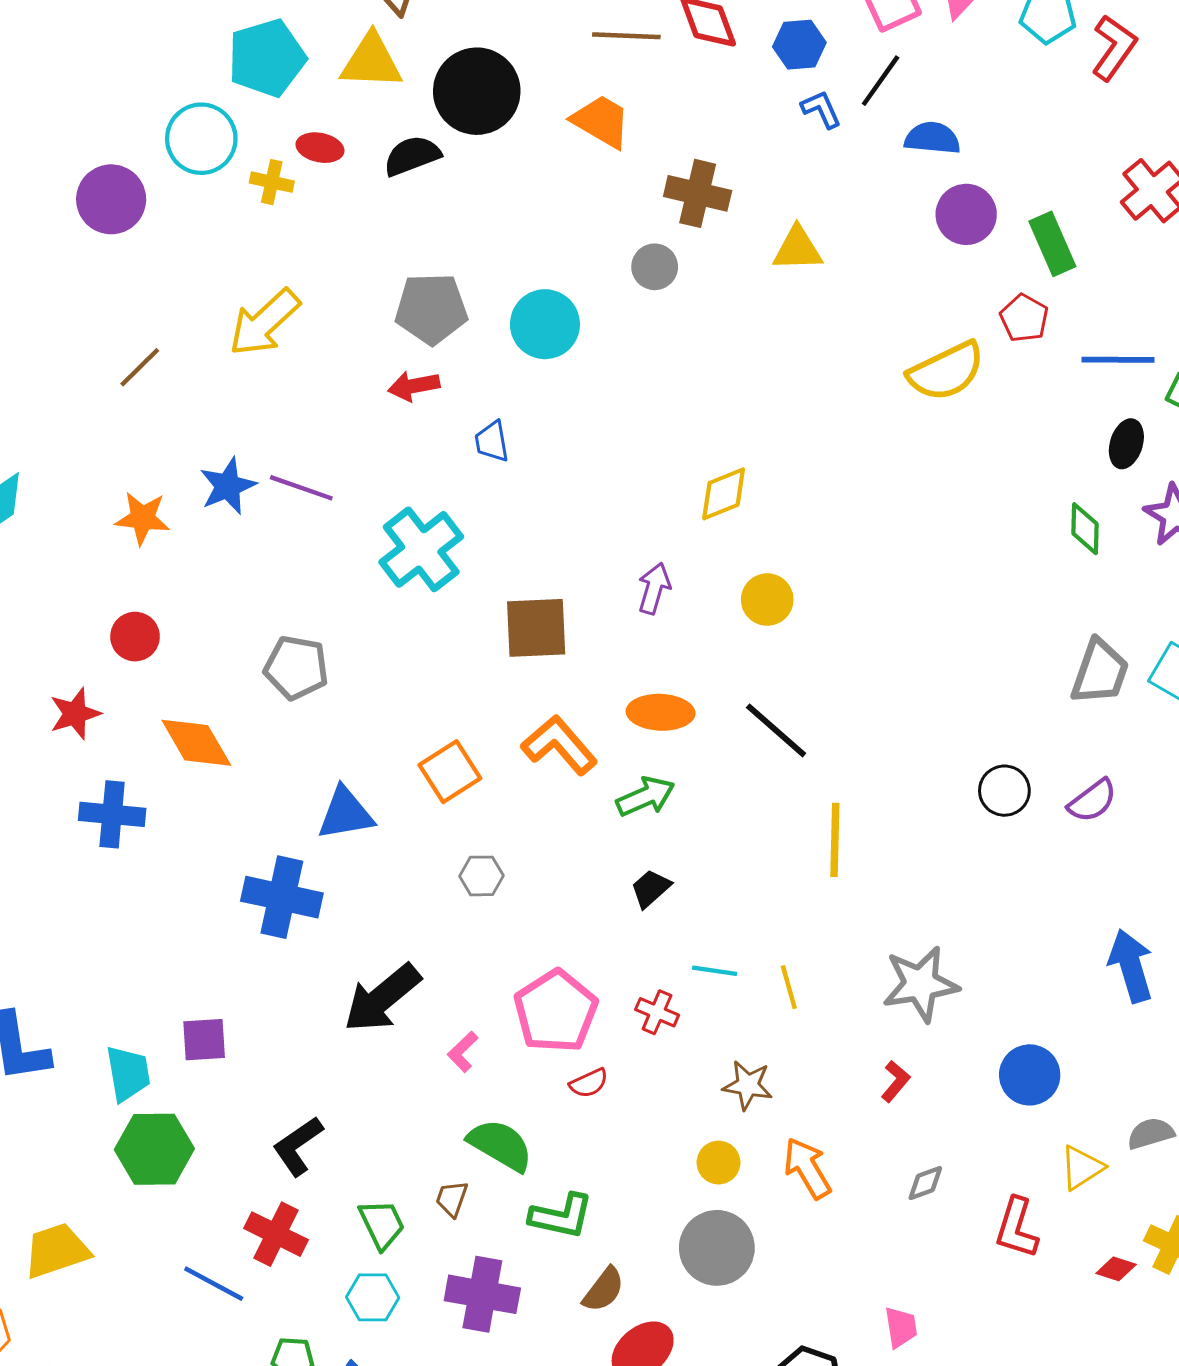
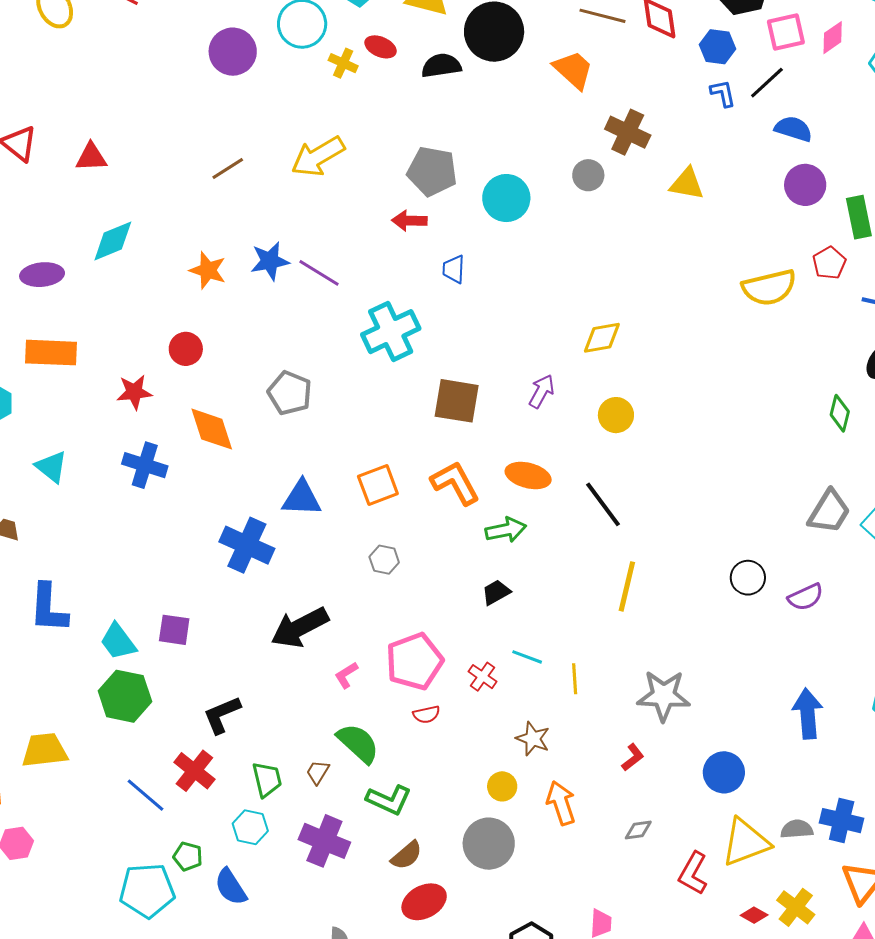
cyan trapezoid: (128, 1074) -> (118, 642), turned 141
yellow triangle: (1082, 1168) -> (746, 842), size x1.6

